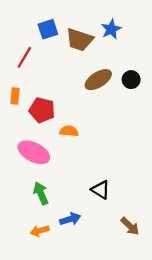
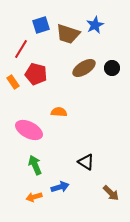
orange rectangle: (15, 96) -> (13, 82), turned -40
red pentagon: (42, 110) -> (36, 74), moved

